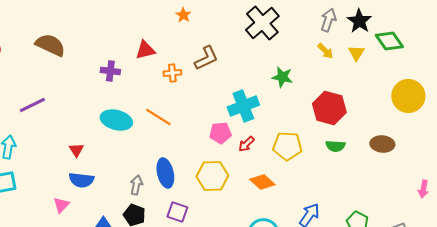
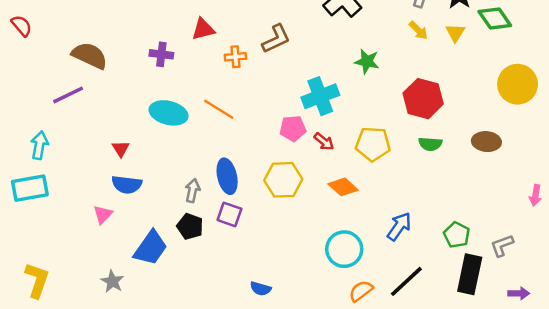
brown semicircle: (50, 45) -> (90, 56), moved
red arrow: (246, 144) -> (324, 142), turned -96
purple square: (177, 212) -> (229, 214), moved

